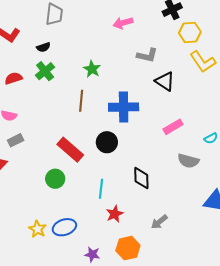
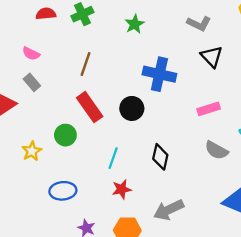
brown line: (81, 101) -> (85, 64), moved
gray rectangle: (16, 140) -> (32, 82), turned 63
gray arrow: (159, 222) -> (169, 210), size x1.5
yellow star: (37, 229) -> (32, 151), moved

